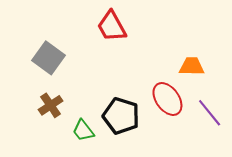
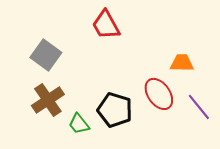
brown cross: (51, 105) -> (48, 100), size x1.4

